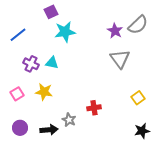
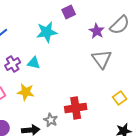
purple square: (51, 12) -> (69, 12), moved
purple cross: (31, 64) -> (13, 64), turned 35
red cross: (94, 108) -> (76, 108), size x1.5

